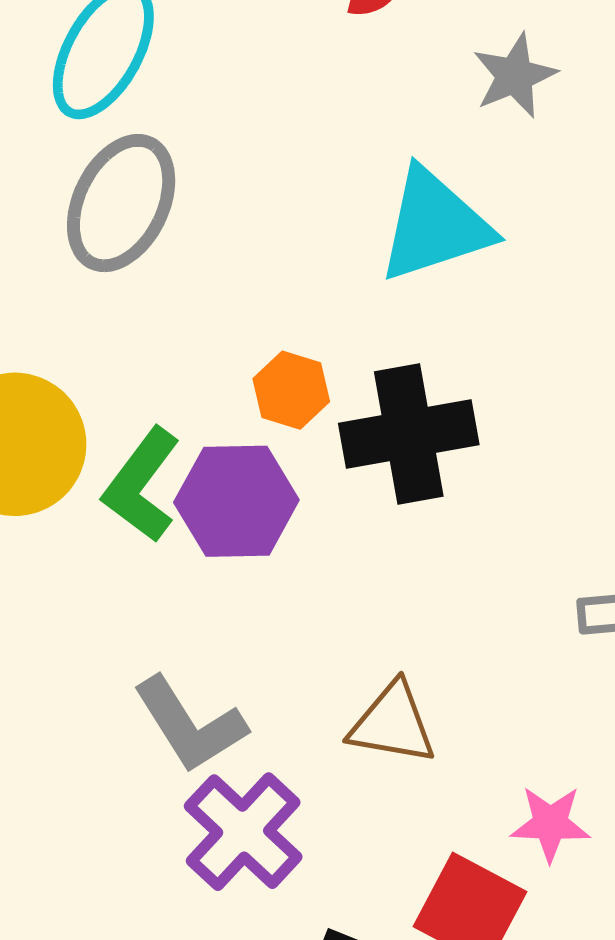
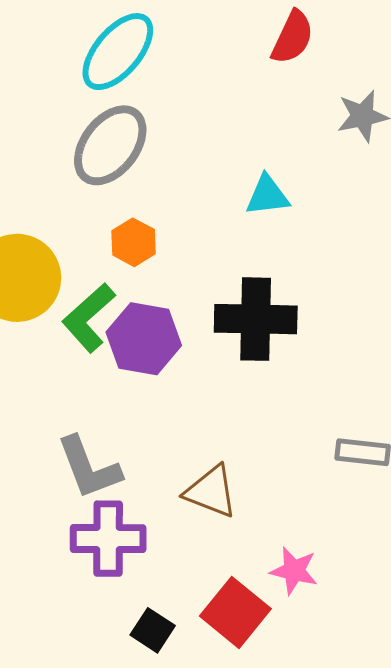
cyan triangle: (435, 225) -> (267, 195), moved, size x0.6
orange hexagon: (291, 390) -> (134, 242), moved
purple cross: (243, 832) -> (108, 539), turned 36

